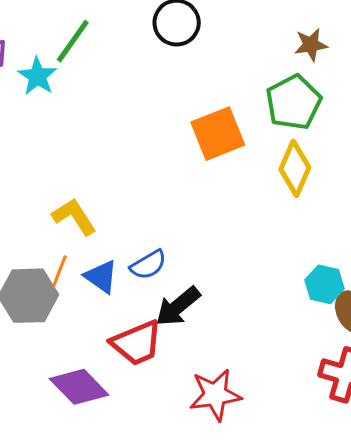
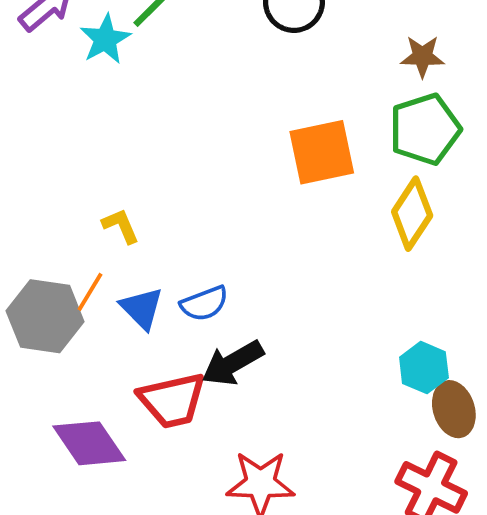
brown star: (311, 45) -> (422, 56), moved
yellow L-shape: (74, 217) -> (121, 226), size x0.7

